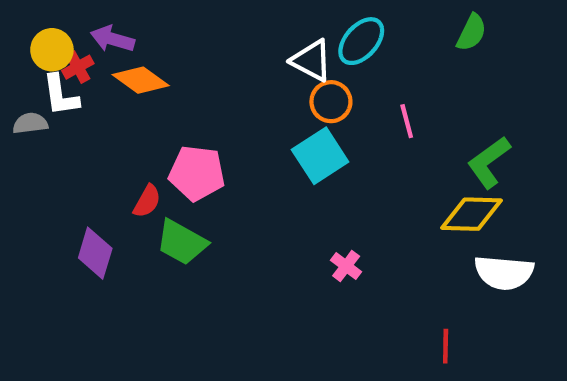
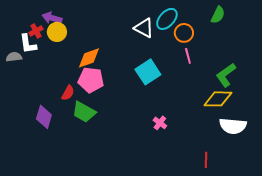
yellow circle: (52, 50) -> (57, 32), moved
orange diamond: (141, 80) -> (89, 58), moved, turned -55
orange circle: (331, 102) -> (184, 33), moved

